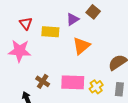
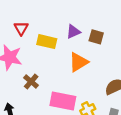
brown square: (93, 12) -> (96, 37), moved, turned -32
brown cross: (43, 81) -> (31, 82), moved

